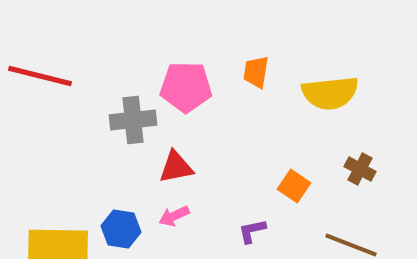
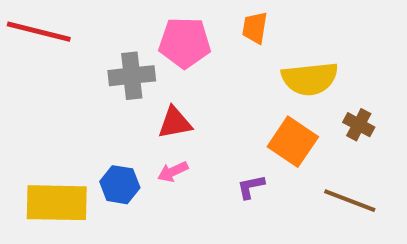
yellow semicircle: (330, 93) -> (310, 79), moved
orange square: (294, 186) -> (293, 142), size x1.5

